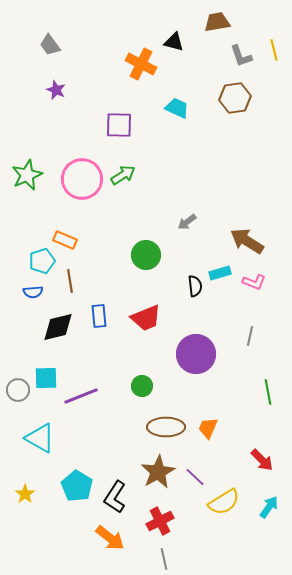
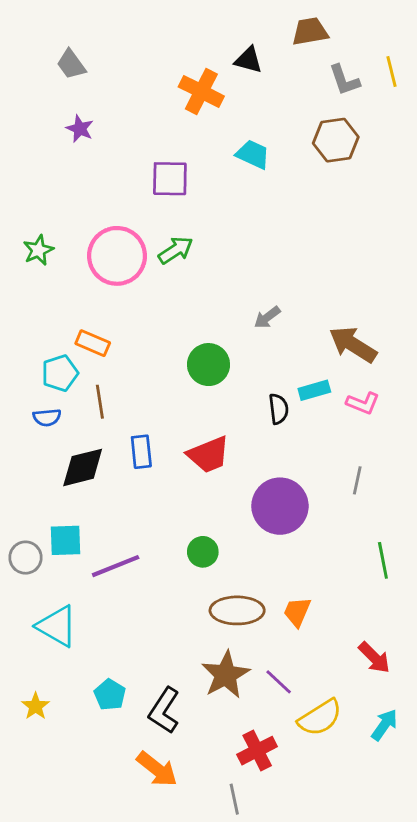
green star: (27, 175) -> (38, 250), size x0.7
cyan pentagon: (77, 486) -> (110, 695), size x0.7
red cross: (160, 521) -> (257, 751), moved

